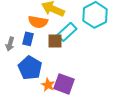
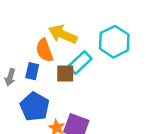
orange semicircle: (38, 22) -> (44, 50), turned 60

